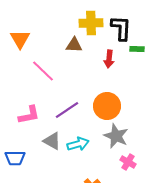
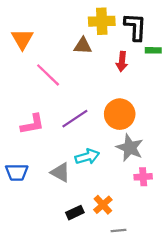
gray triangle: (52, 141) -> (60, 172), moved
pink cross: (128, 162) -> (143, 177), turned -35

